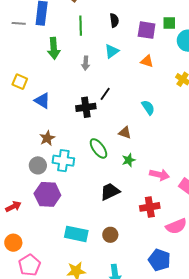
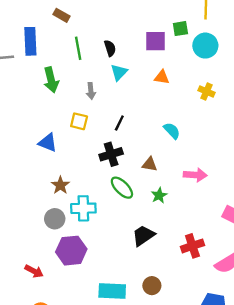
black semicircle: (114, 20) -> (110, 48), moved
yellow square: (20, 82) -> (79, 121), moved
black cross: (86, 107) -> (111, 154), moved
pink arrow: (160, 175) -> (195, 175), moved
red arrow: (13, 207) -> (34, 271), turned 63

